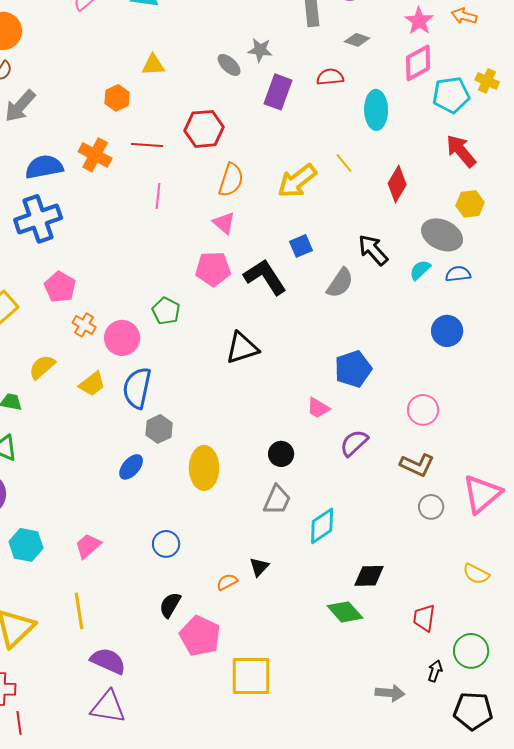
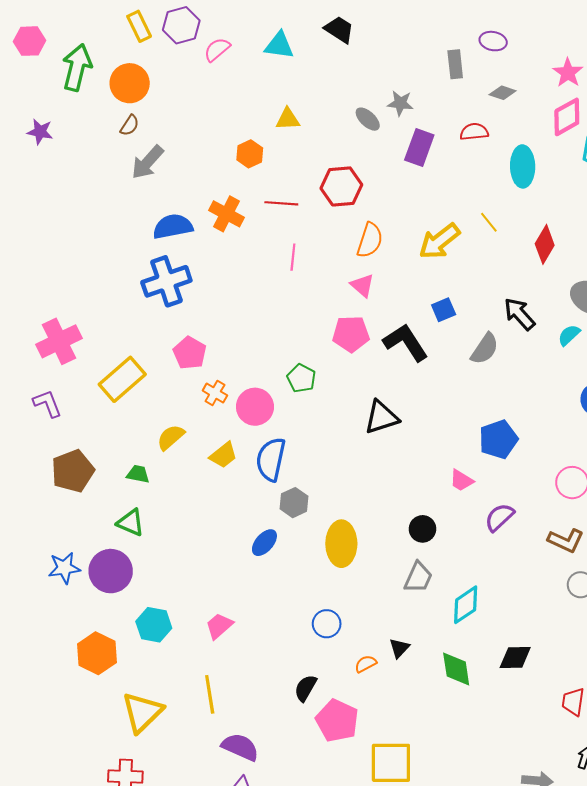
blue circle: (166, 544) -> (327, 624), moved
green diamond: (345, 612) -> (456, 669), moved, turned 33

